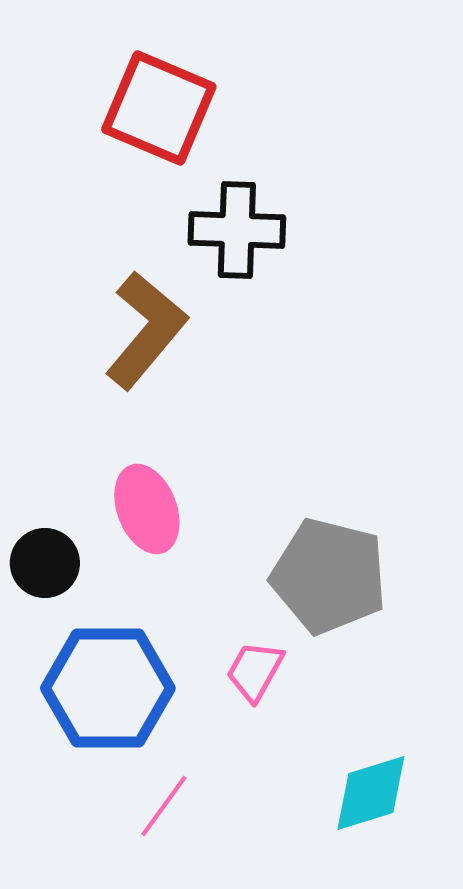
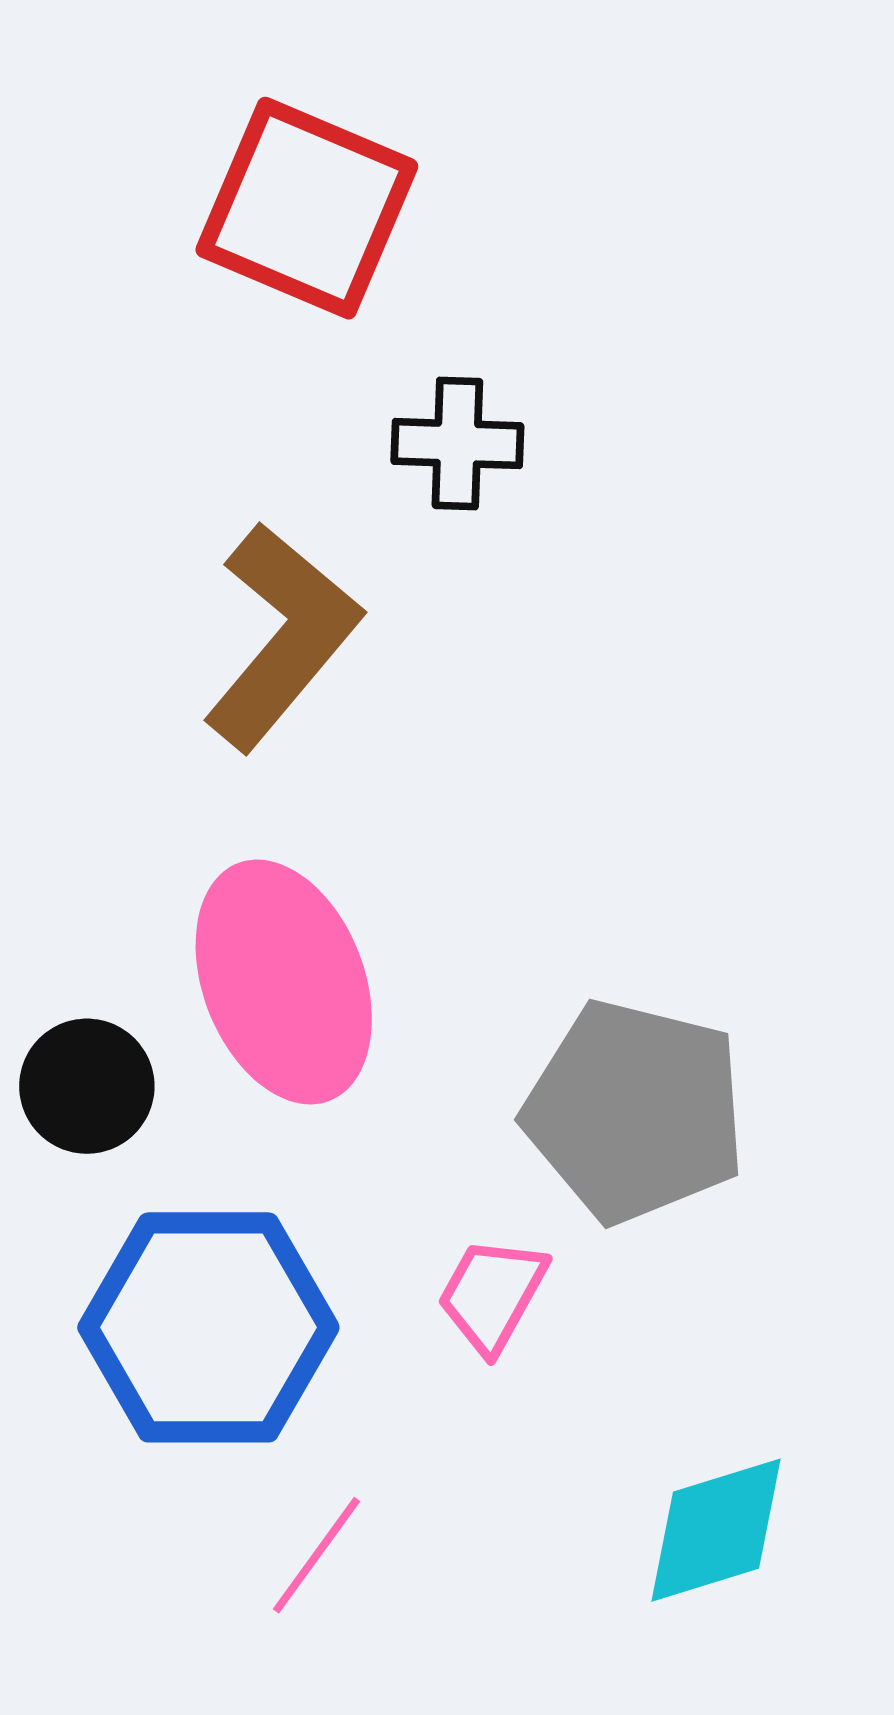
black cross: (237, 230) -> (457, 444), size x0.7
pink ellipse: (147, 509) -> (284, 982), size x1.4

